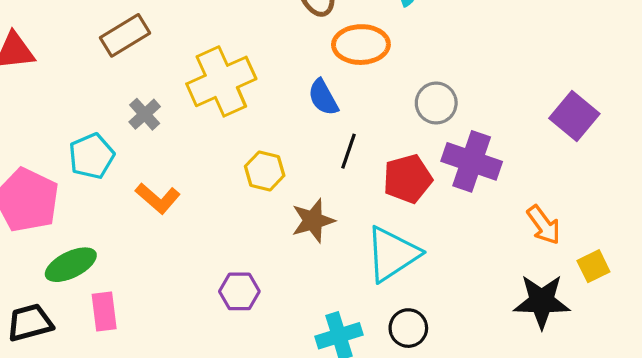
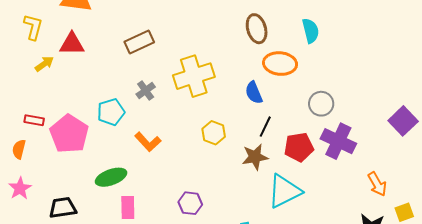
brown star: (313, 221) -> (255, 157), moved
green ellipse: (71, 265) -> (111, 177), moved
pink rectangle: (104, 312) -> (128, 208), moved

